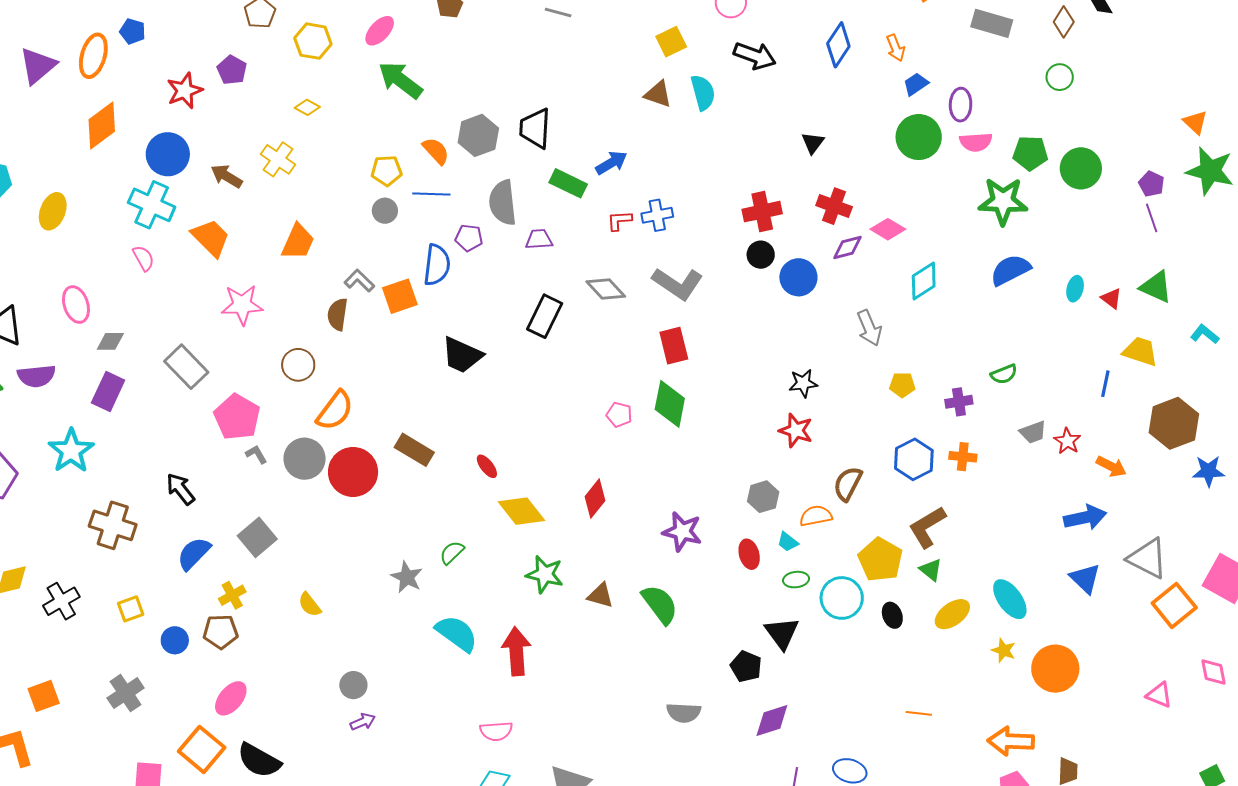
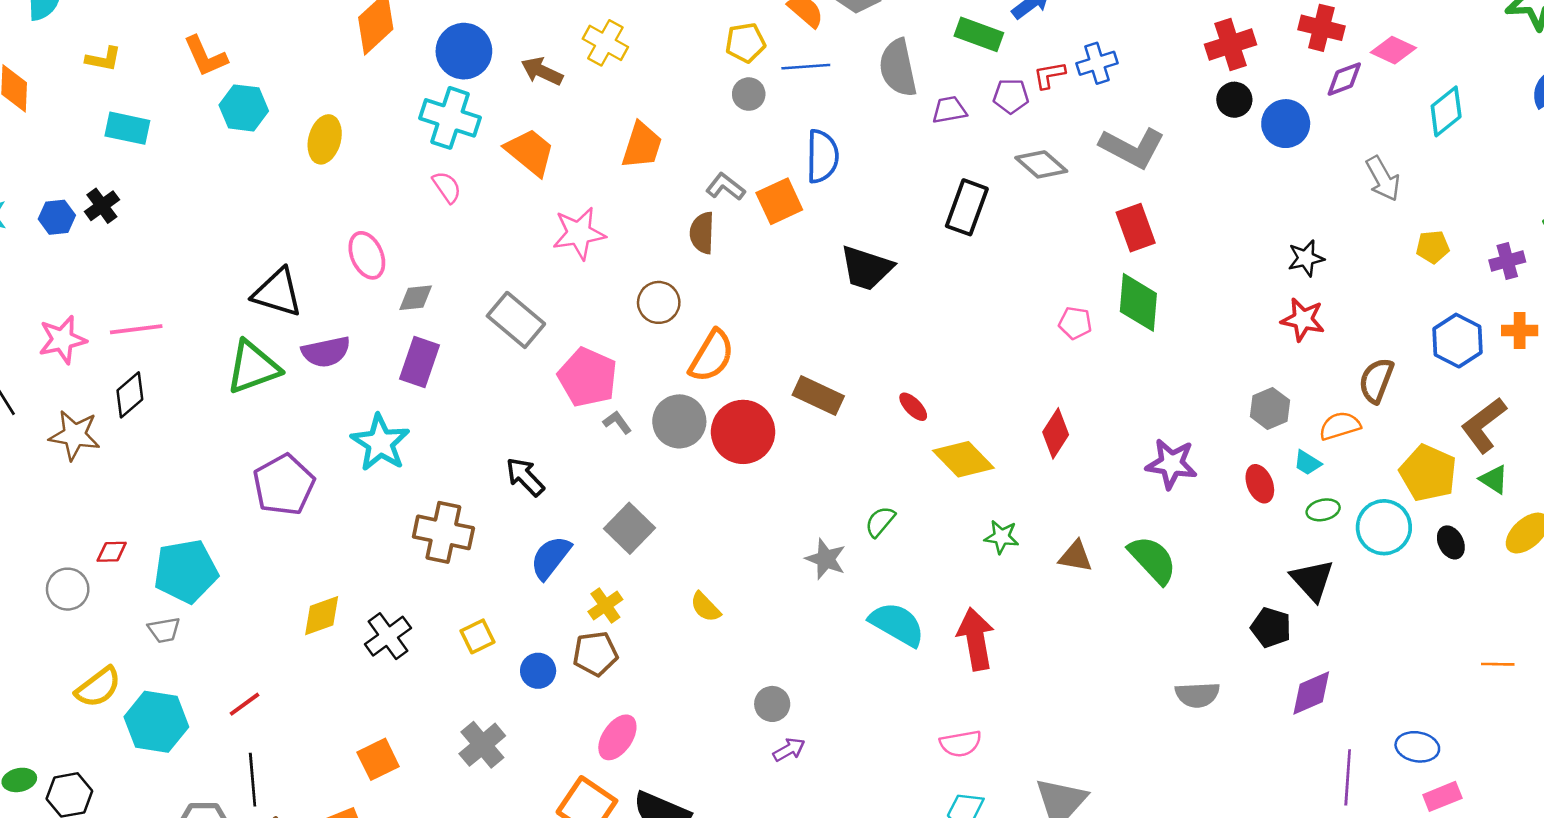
purple pentagon: (469, 238) -> (1011, 96), moved
green star: (545, 574) -> (1002, 537), size x0.7

